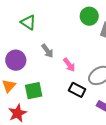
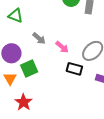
green square: (34, 91) -> (29, 69), moved

